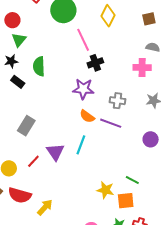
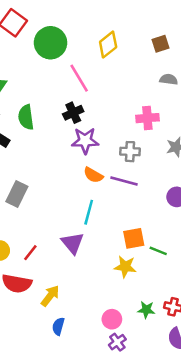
yellow diamond: (108, 16) -> (108, 44), turned 30
black cross: (95, 63) -> (73, 113), moved
pink cross: (142, 67) -> (147, 118), moved
purple triangle: (55, 152) -> (72, 243), moved
red line: (33, 161) -> (30, 253), moved
orange square: (126, 201) -> (134, 238), moved

